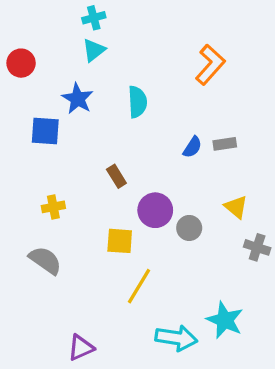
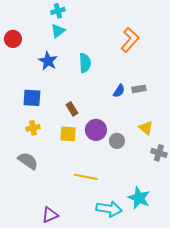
blue square: (45, 131) -> (32, 98), moved
yellow square: (120, 241) -> (68, 134), moved
yellow line: (139, 286) -> (86, 177), turned 70

